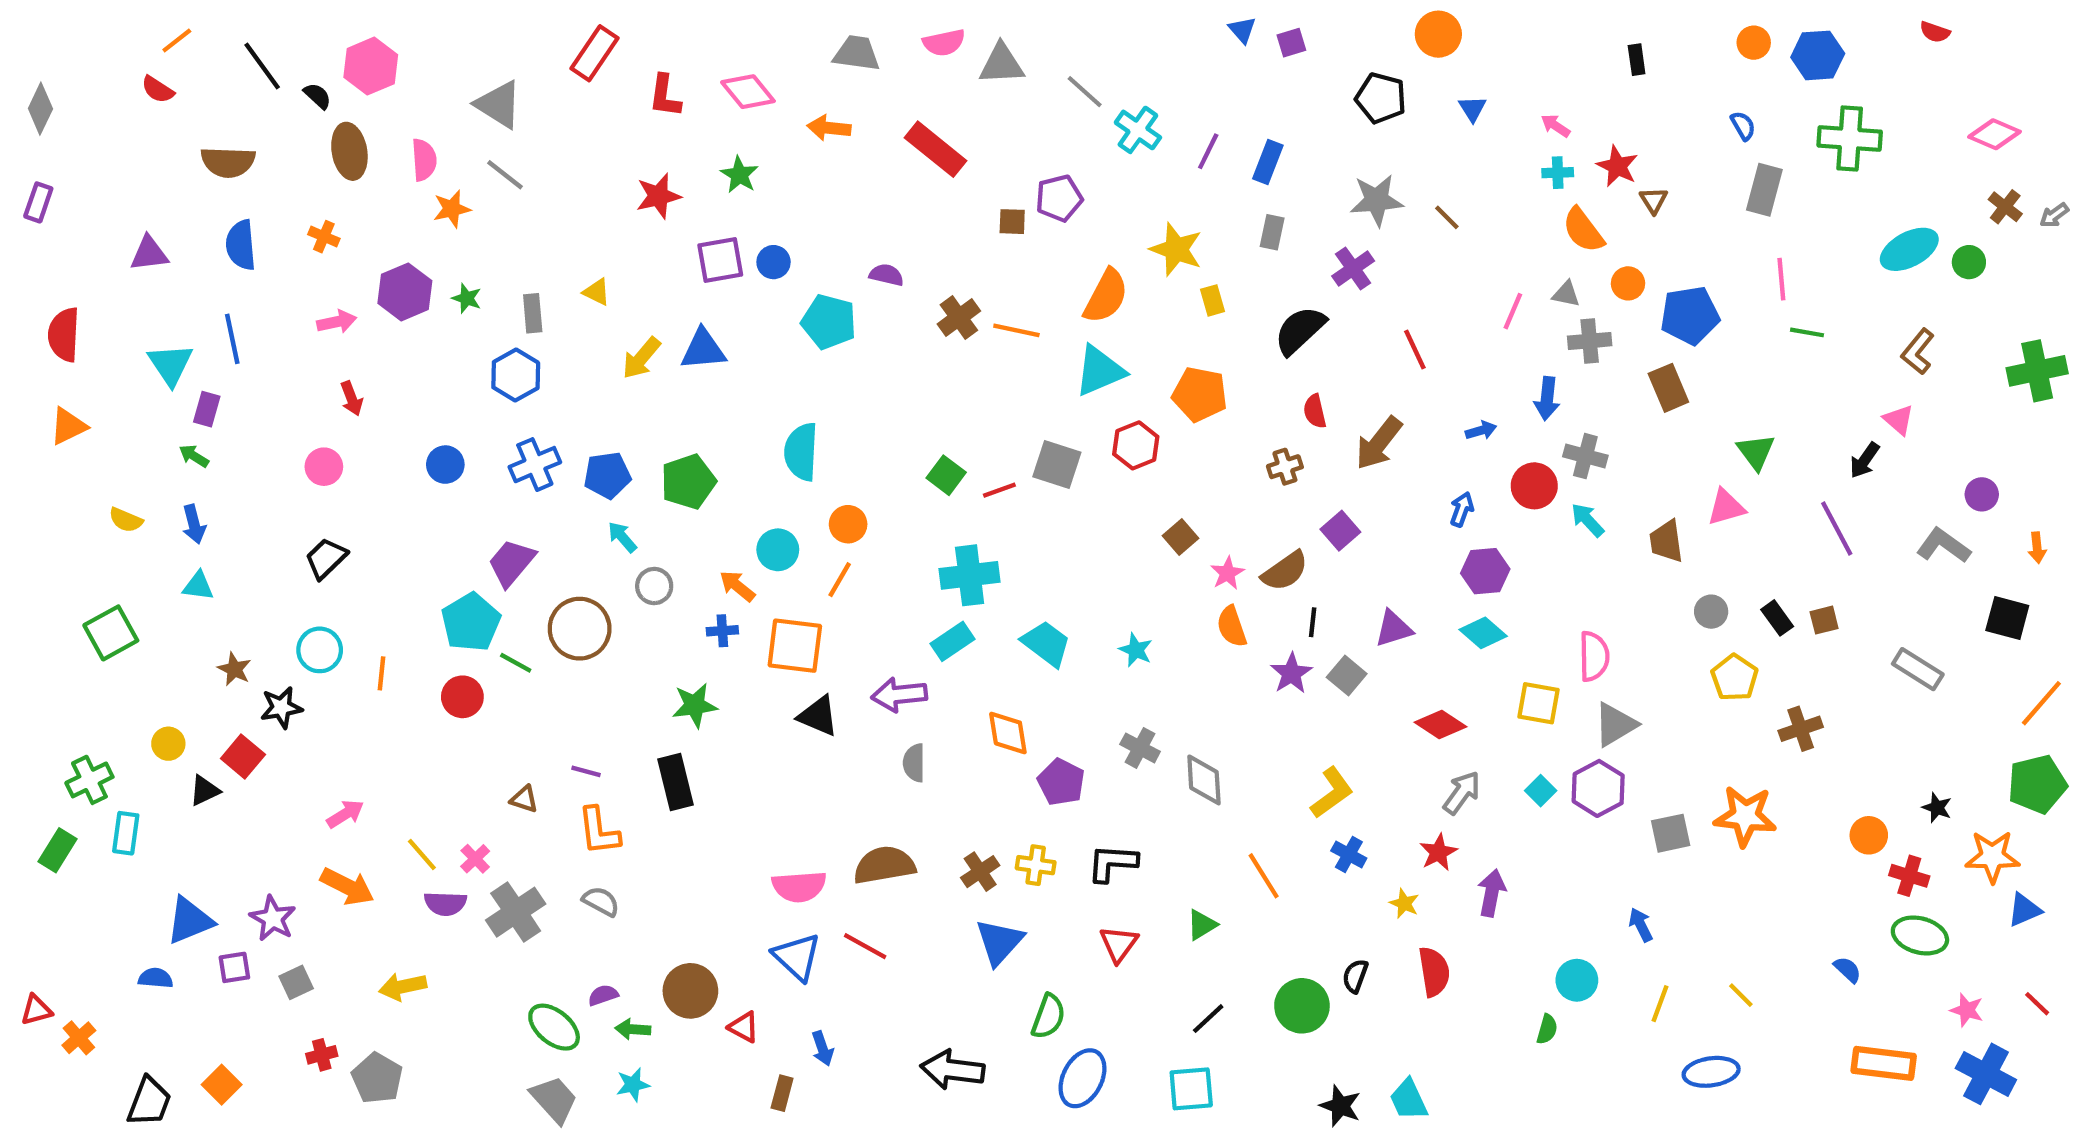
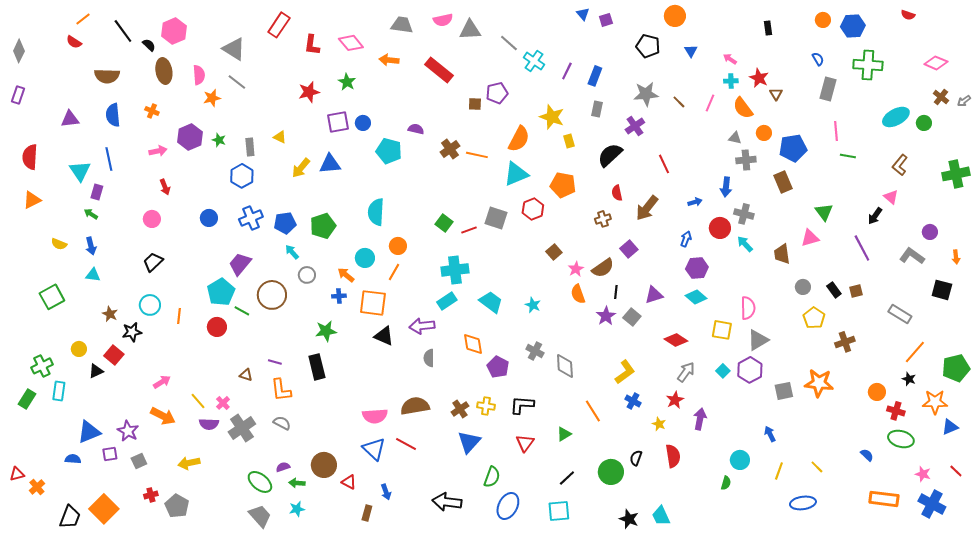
pink line: (1513, 311) -> (710, 103), moved
orange line: (2041, 703) -> (915, 352), moved
orange square: (222, 1085) -> (104, 509), size x1.6

